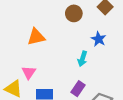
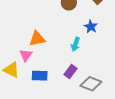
orange triangle: (36, 37) -> (37, 39), moved

